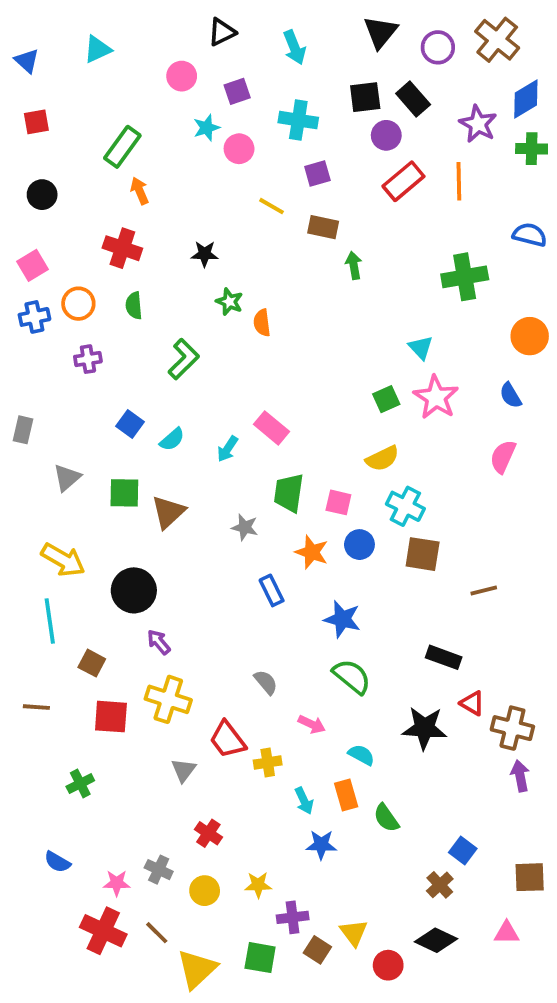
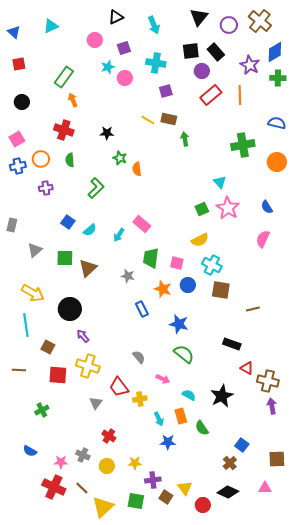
yellow line: (272, 206) -> (148, 120), moved
orange circle: (530, 336) -> (277, 162), moved
black star: (424, 728) -> (222, 396), moved, turned -30

